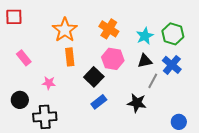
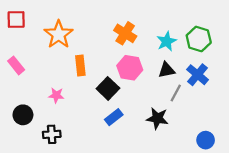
orange star: (65, 30) -> (59, 34), moved
pink rectangle: (24, 58) -> (16, 65), moved
black cross: (45, 117) -> (52, 134), size x0.7

